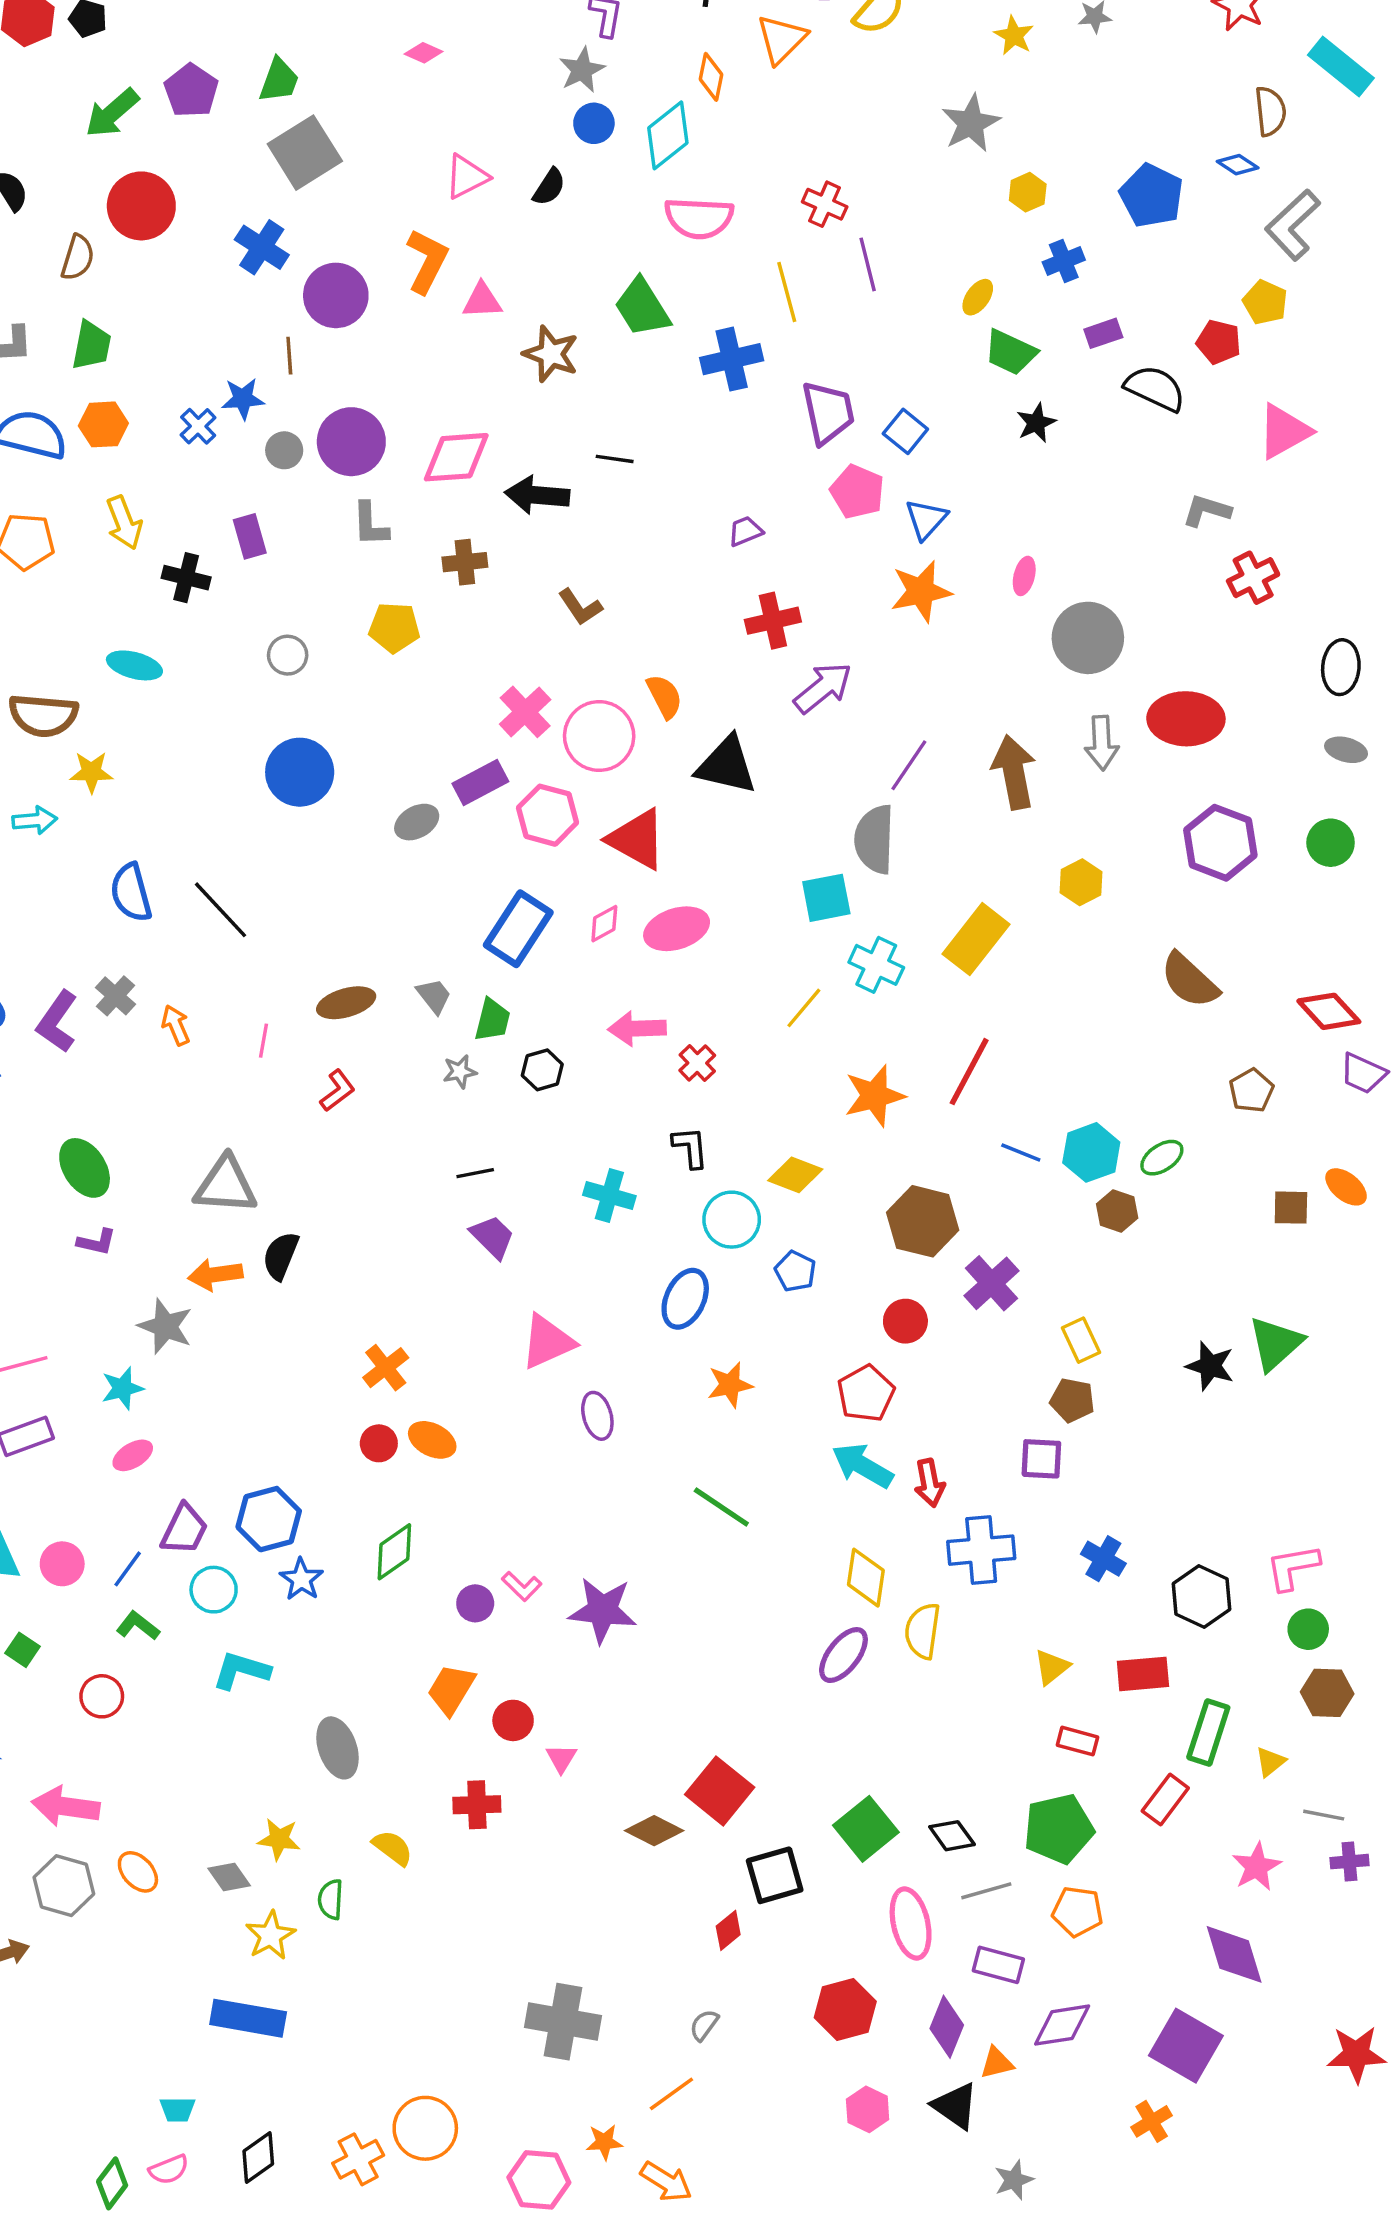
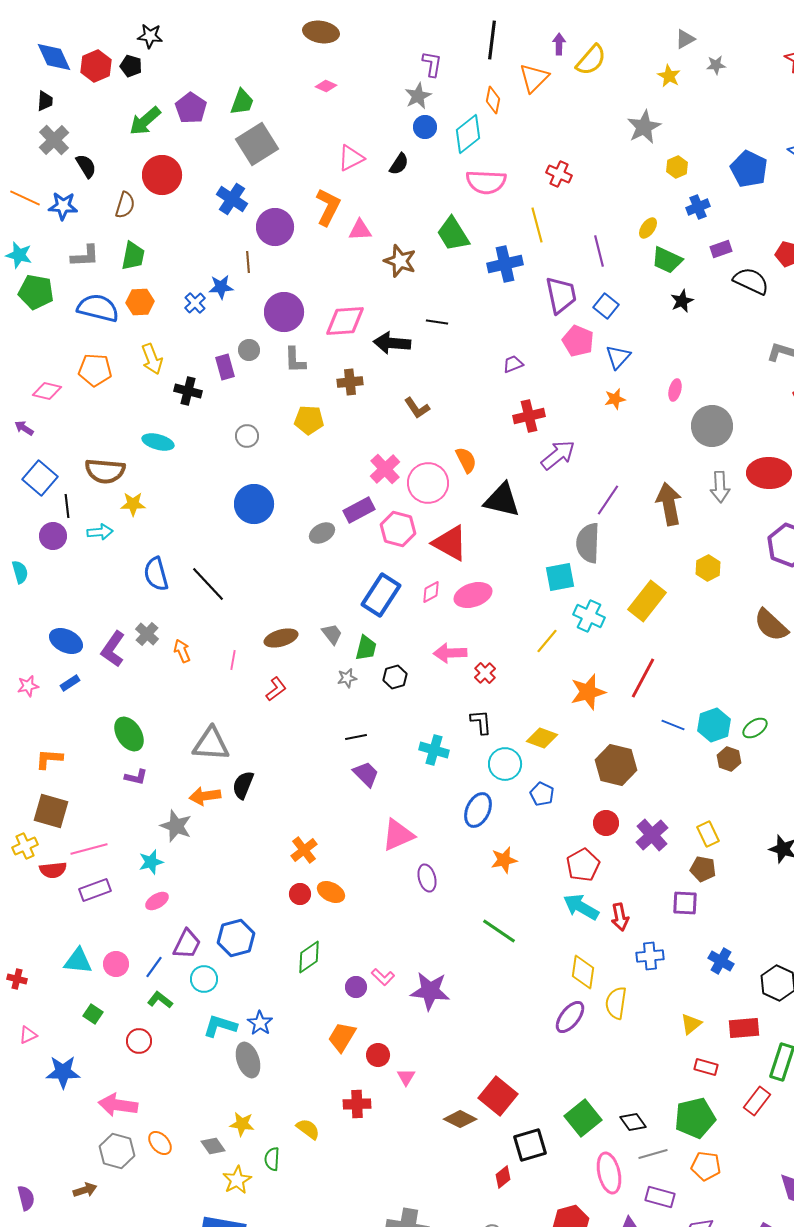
purple line: (868, 264) -> (599, 251), moved
gray circle: (284, 450) -> (249, 350), moved
orange star: (921, 591) -> (615, 399), size x0.6
purple cross: (992, 1283) -> (652, 835), moved
blue cross: (981, 1550) -> (650, 956), size x0.7
blue star: (301, 1579) -> (260, 1023), moved
gray ellipse: (338, 1748) -> (248, 1060), moved

